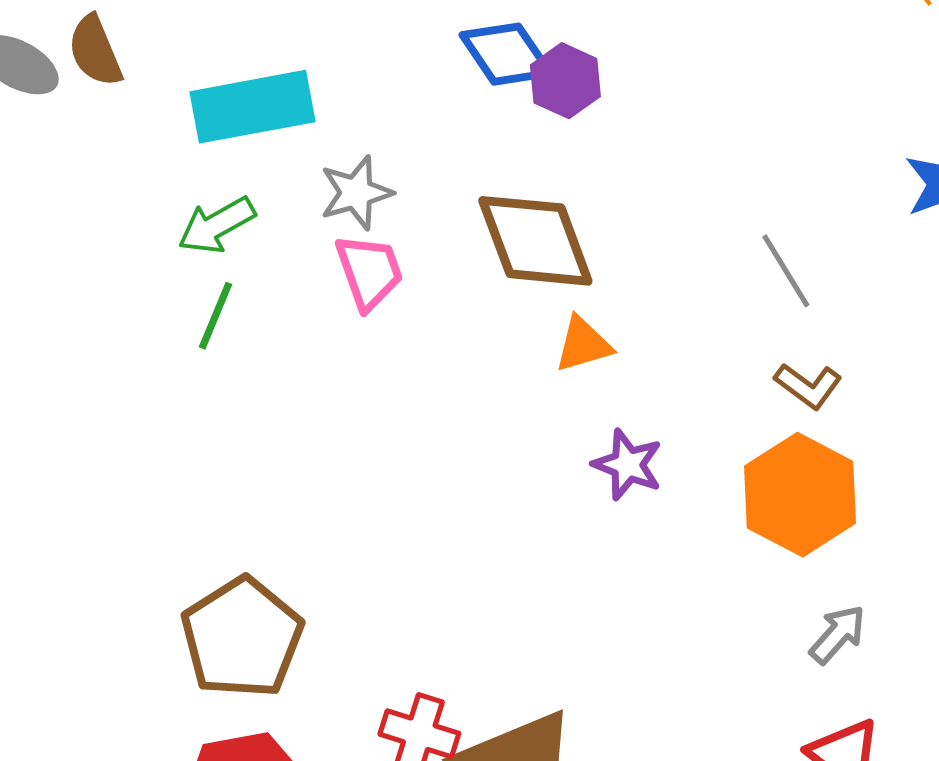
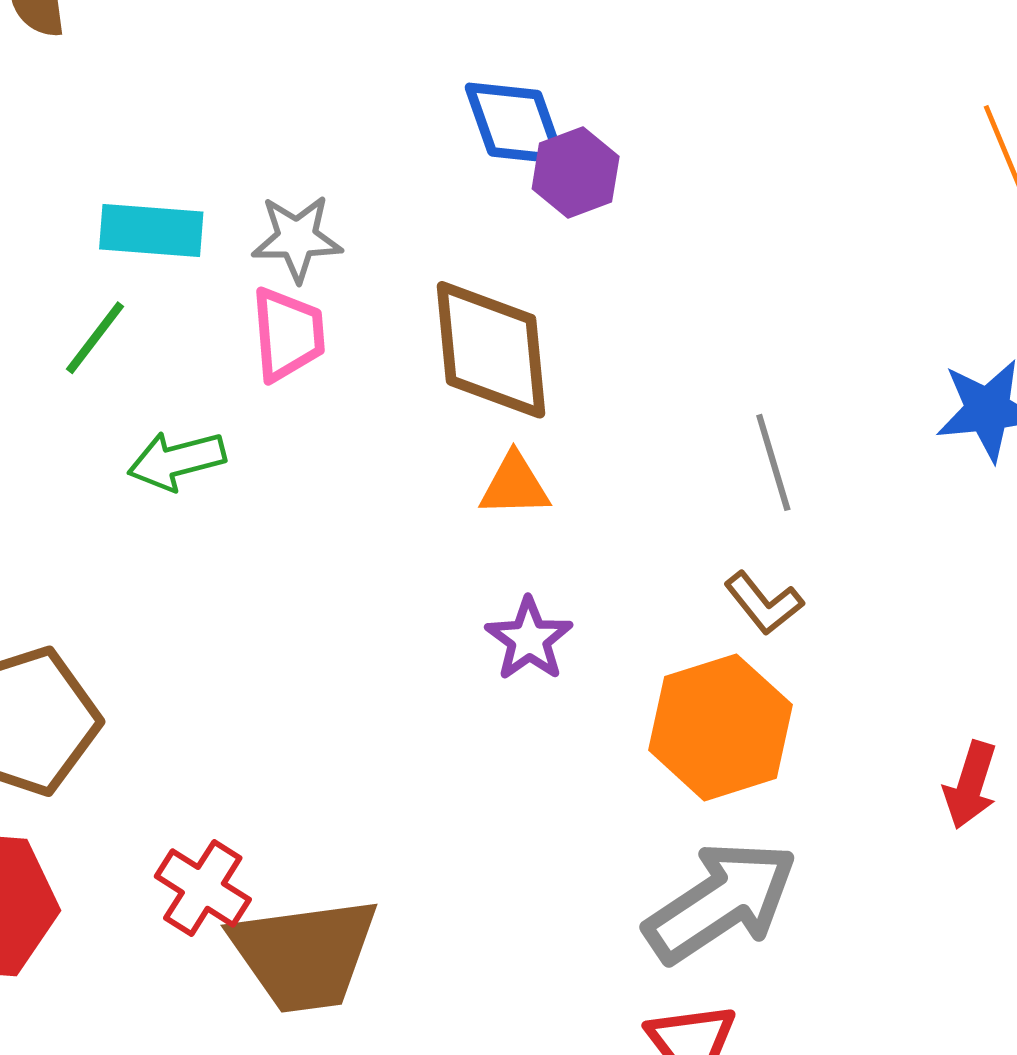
cyan rectangle: (252, 107) -> (151, 231), moved, size x0.7
green arrow: (217, 225) -> (177, 461), moved
gray arrow: (838, 634) -> (721, 902), size x2.0

